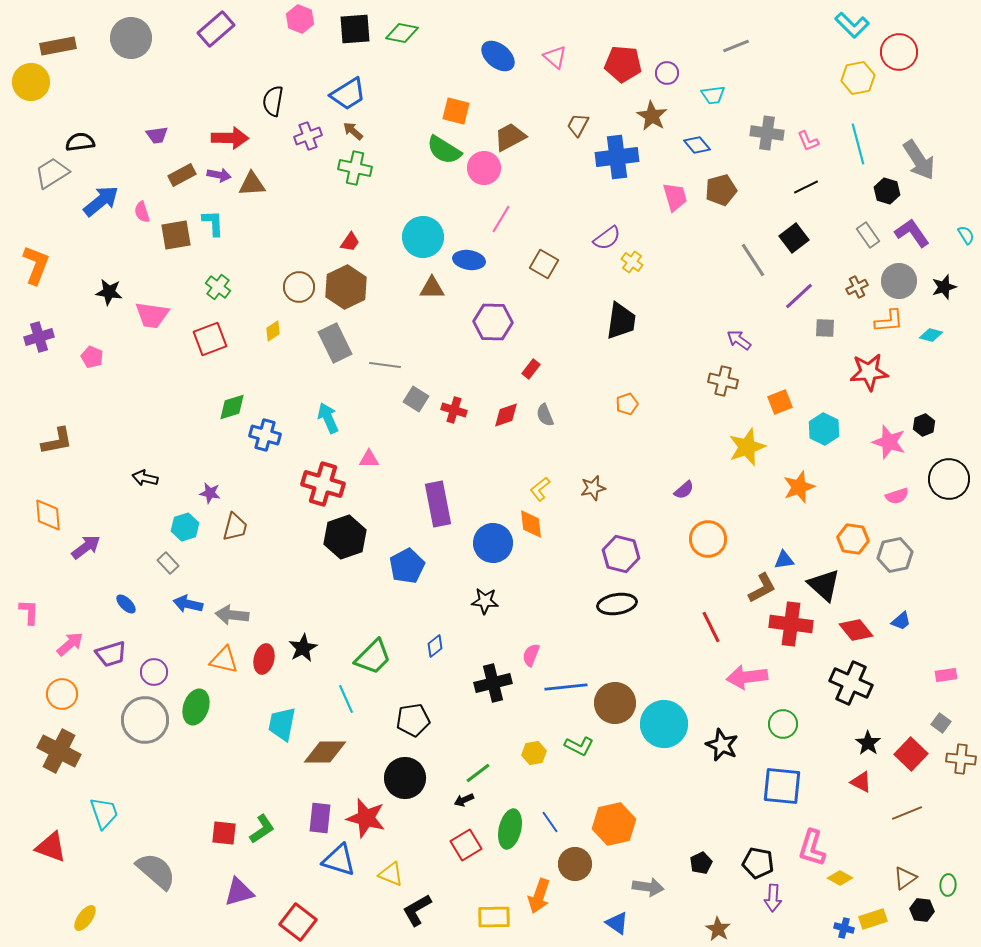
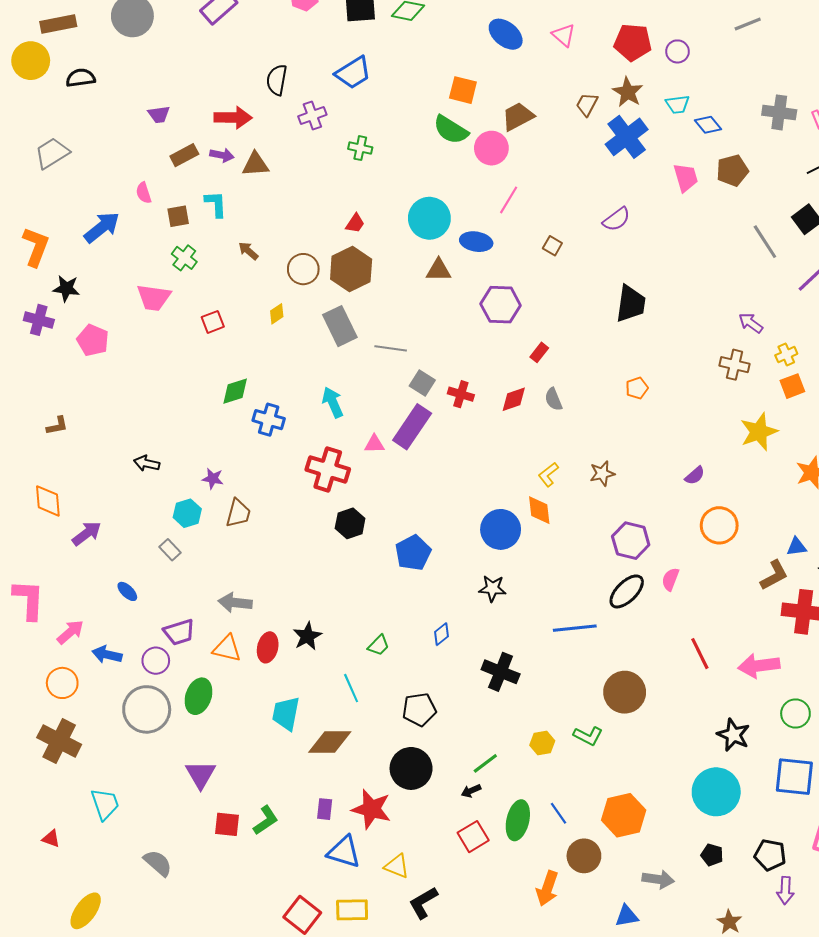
cyan trapezoid: (713, 95) -> (678, 104), moved
brown star: (652, 116) -> (628, 92), moved
brown arrow: (353, 131) -> (248, 251), moved
black semicircle: (80, 142) -> (81, 78), moved
blue cross: (617, 157) -> (627, 137), turned -30
green cross: (355, 168) -> (360, 148), size x0.7
blue arrow: (101, 201) -> (102, 227), moved
brown square: (176, 235) -> (178, 216), size x0.7
yellow cross: (632, 262) -> (786, 355), moved, turned 30
brown square: (544, 264) -> (552, 246), size x0.7
green cross: (218, 287) -> (184, 258), moved
black star: (109, 292) -> (66, 288), moved
purple cross: (39, 337) -> (39, 320), turned 32
red square: (210, 339) -> (213, 322), size x0.7
pink pentagon: (92, 357) -> (93, 340), size x1.4
brown L-shape: (57, 441) -> (57, 426), size x0.7
purple rectangle: (438, 504) -> (412, 427), moved, turned 45
black hexagon: (345, 537) -> (350, 523), size x0.7
blue arrow: (188, 604) -> (107, 655), moved
black ellipse: (617, 604) -> (627, 591), turned -36
pink L-shape: (29, 612) -> (29, 600), size x1.6
red line: (711, 627) -> (700, 654), moved
purple trapezoid: (111, 654) -> (179, 632), moved
pink semicircle: (531, 655) -> (670, 579), moved
green trapezoid: (373, 657) -> (379, 645), size x0.6
black cross: (493, 683) -> (501, 672), turned 36
blue line: (566, 687) -> (575, 628), moved
cyan circle: (664, 724) -> (716, 792), moved
purple rectangle: (320, 818) -> (325, 809), size x0.7
red triangle: (51, 847) -> (51, 839), size x0.6
black pentagon: (701, 863) -> (712, 855), turned -30
gray semicircle: (156, 871) -> (158, 863), size x0.7
purple triangle: (239, 892) -> (201, 775), moved, turned -44
yellow rectangle: (494, 917) -> (352, 910), moved
yellow ellipse: (85, 918) -> (86, 911), size x1.4
blue triangle: (617, 923) -> (627, 916), turned -45

